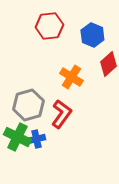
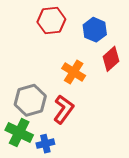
blue cross: (36, 139) -> (45, 144), moved

